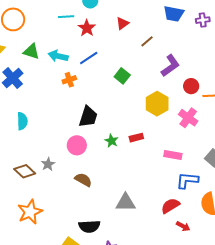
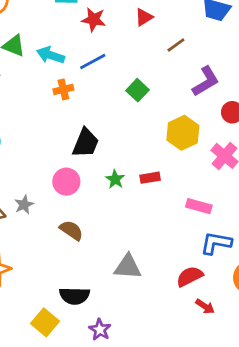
red star: (87, 28) -> (94, 20), turned -30

